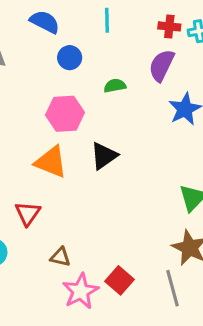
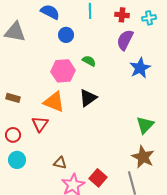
red cross: (169, 26) -> (122, 15), moved
green semicircle: (115, 86) -> (89, 61), moved, turned 40
red triangle: (28, 213) -> (40, 124), moved

